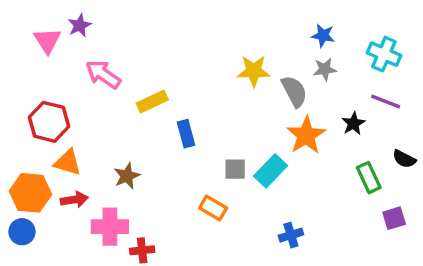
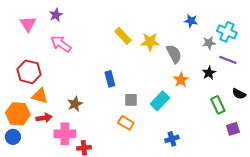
purple star: (79, 25) -> (56, 15), moved
gray star: (325, 69) -> (209, 43), moved
yellow rectangle: (152, 101) -> (123, 36), moved, turned 72
orange star: (306, 135) -> (181, 80), size x0.7
gray square: (235, 169) -> (131, 100), moved

